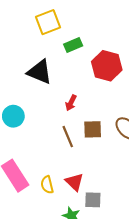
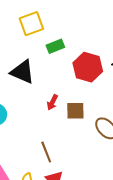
brown square: (93, 129) -> (75, 111), moved
brown line: (68, 137) -> (46, 152), moved

